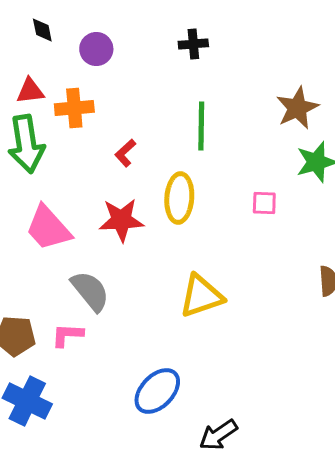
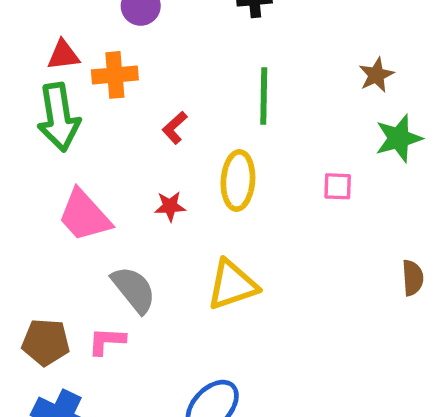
brown star: (297, 108) -> (376, 75), size x0.7
red star: (121, 220) -> (170, 206), size x0.6
yellow triangle: (201, 296) -> (232, 285), moved

